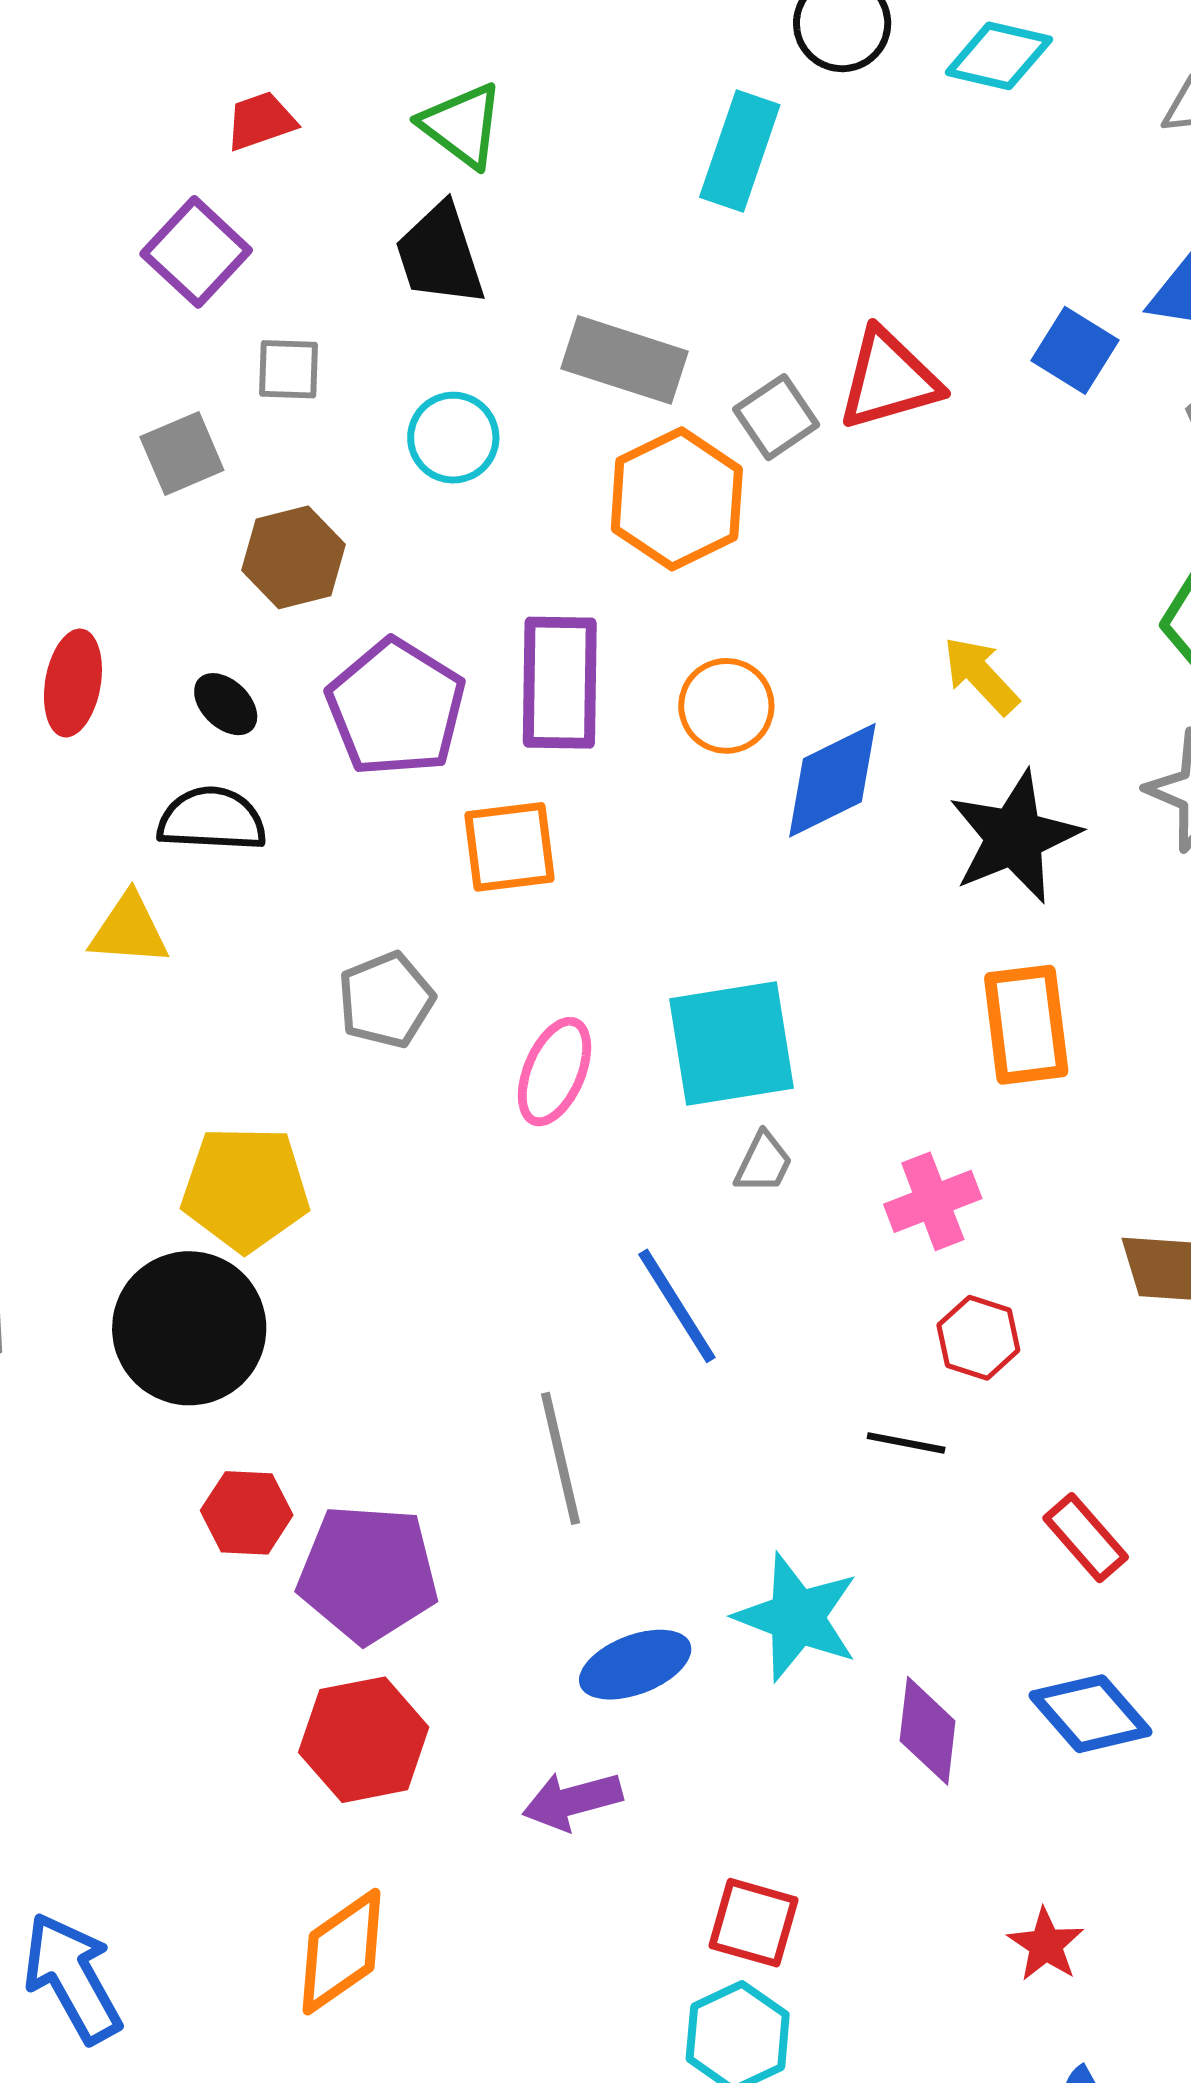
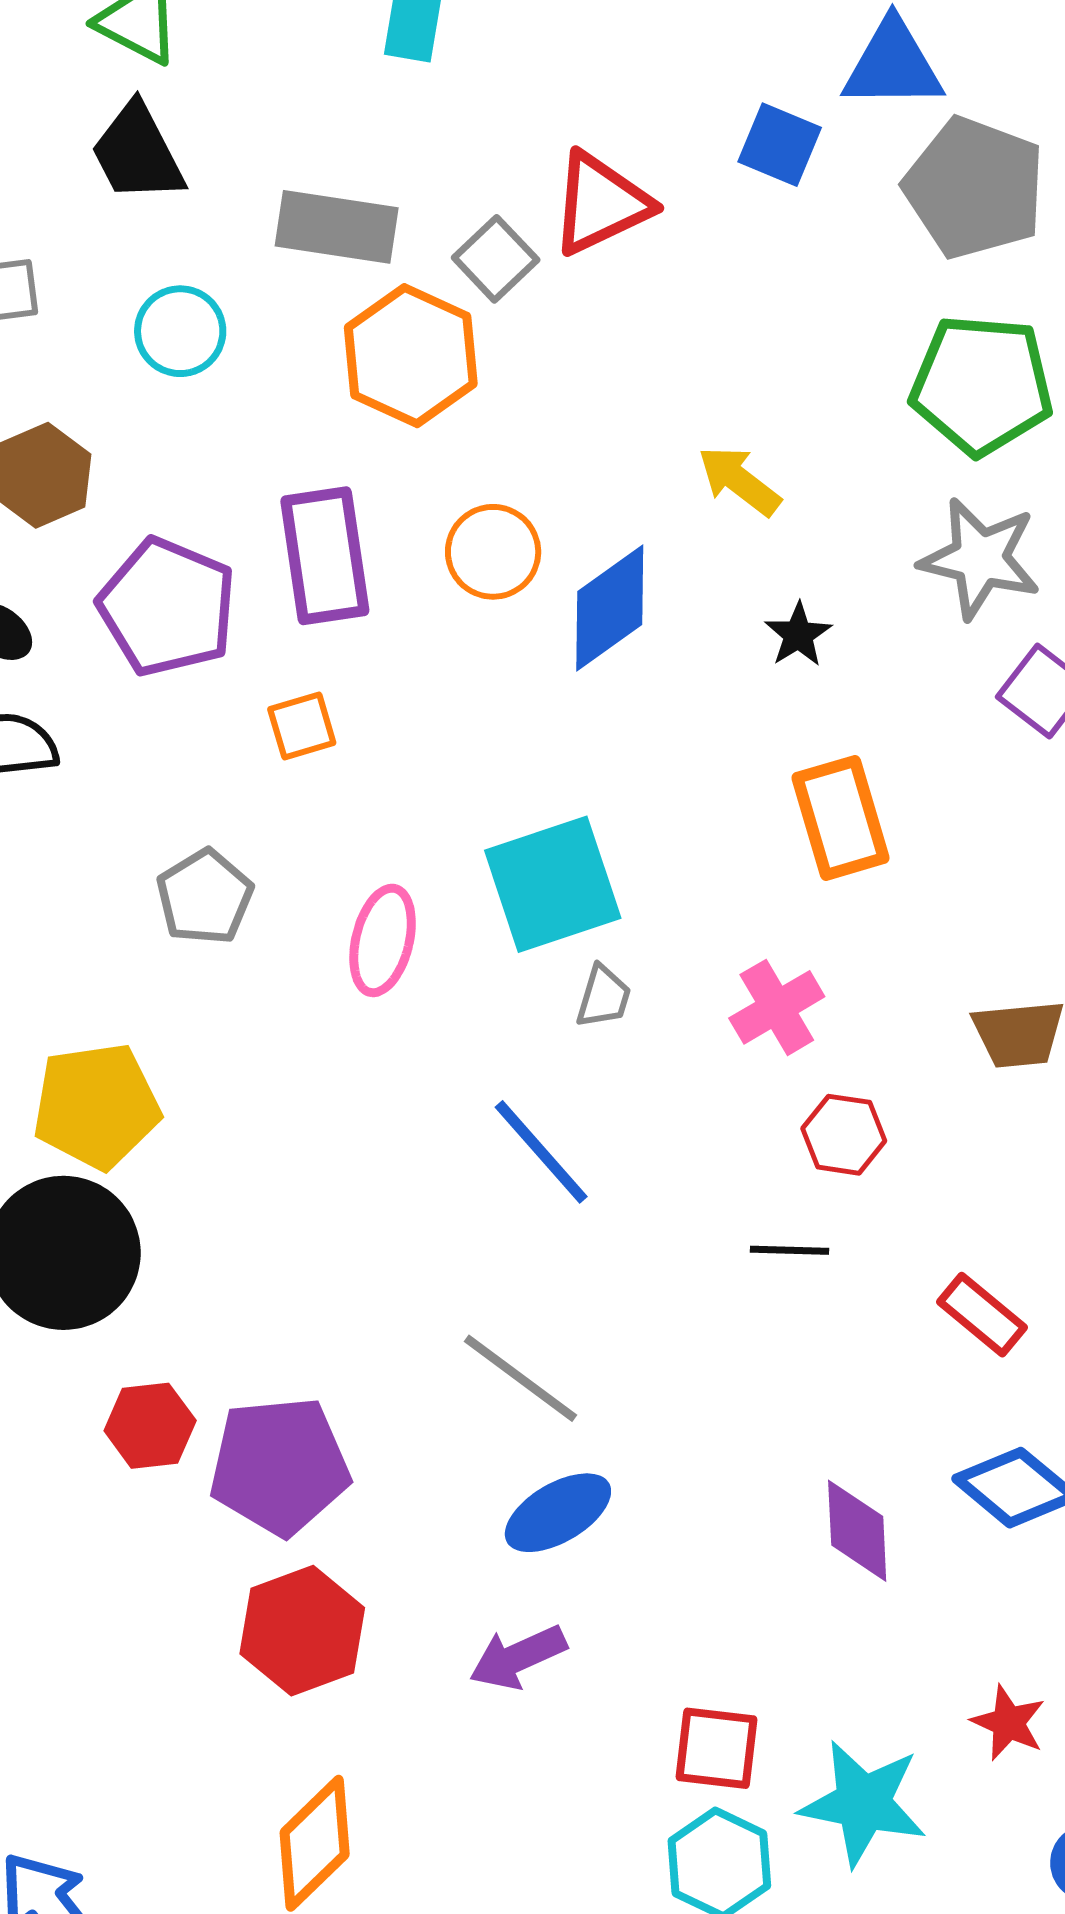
black star: (1014, 837) -> (798, 635), size x0.5
orange square: (510, 847) -> (302, 726), size x0.7
gray line: (560, 1458) -> (521, 1378), moved, turned -31
cyan star: (797, 1617) -> (863, 1803), moved

